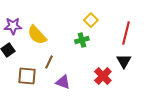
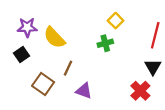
brown square: (27, 76) -> (43, 84), turned 30
red cross: (103, 76) -> (140, 91), moved

